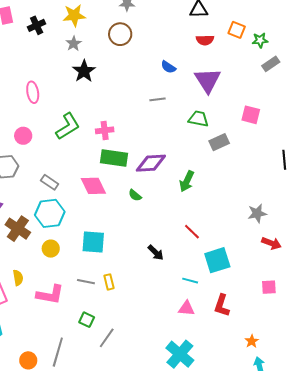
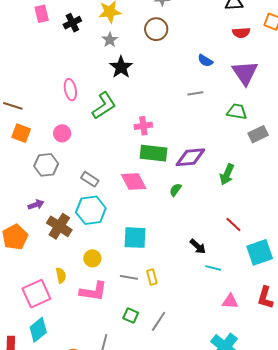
green L-shape: (68, 126) -> (104, 106), moved
green semicircle: (135, 195) -> (175, 190), turned 88
yellow circle: (51, 249) -> (92, 258), moved
cyan line: (190, 281) -> (213, 268), moved
gray line: (107, 338) -> (159, 321), moved

